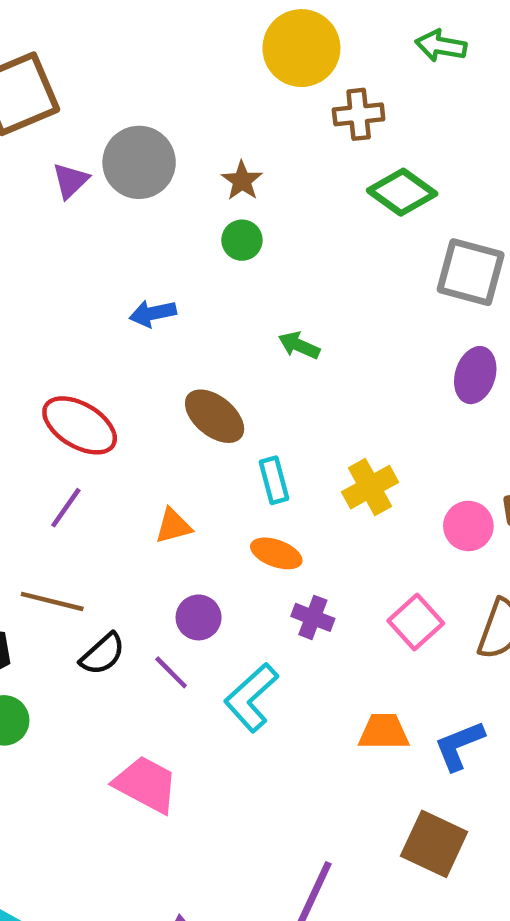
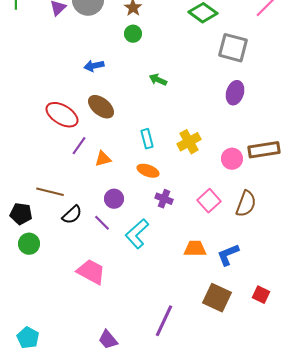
brown ellipse: (215, 416) -> (101, 107), moved
purple line: (66, 508) -> (79, 146), moved

